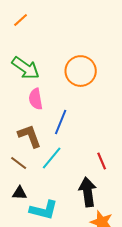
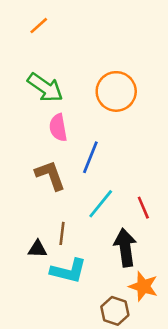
cyan line: (52, 158) -> (101, 204), moved
brown line: (19, 163) -> (62, 233), moved, turned 60

